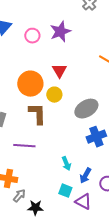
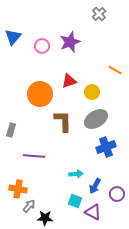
red triangle: (59, 71) -> (69, 81), turned 42
yellow circle: (54, 95) -> (92, 92), moved
brown L-shape: (37, 114) -> (63, 121), moved
cyan arrow: (66, 164) -> (76, 174), turned -72

